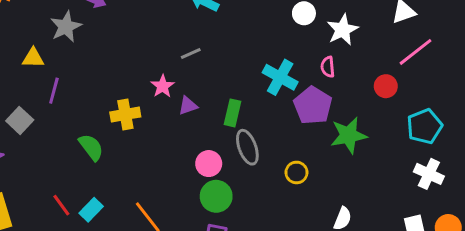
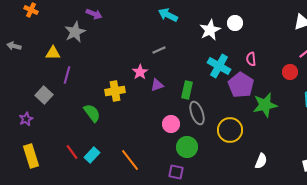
white star: (343, 30) -> (210, 30), moved
yellow circle: (296, 172) -> (230, 130), size x1.6
green circle: (216, 196) -> (187, 147), moved

